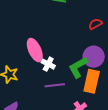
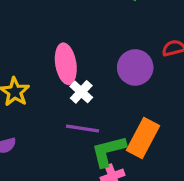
purple circle: (94, 57) -> (135, 67), moved
green L-shape: (78, 67) -> (108, 151), moved

